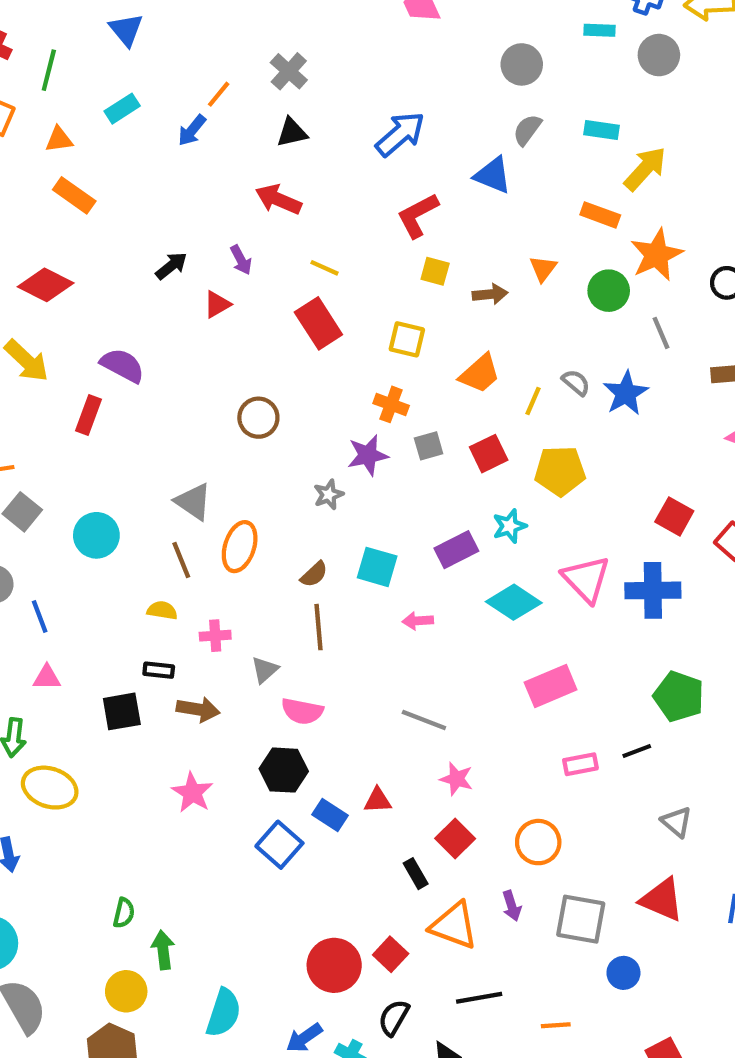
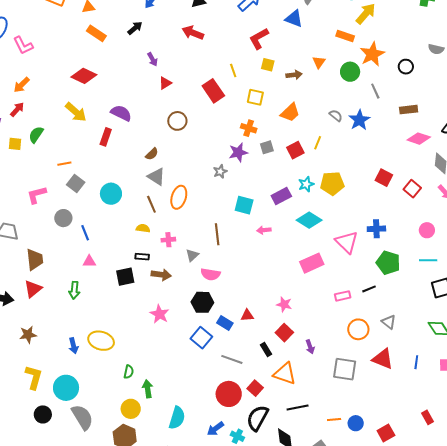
purple arrow: (241, 260) -> (152, 59), moved
black arrow: (171, 266) -> (135, 28), moved
yellow line: (324, 268) -> (233, 71), moved, turned 48
yellow line: (533, 401) -> (318, 143), moved
brown circle: (258, 418) -> (177, 121), moved
yellow pentagon: (560, 471) -> (332, 183), moved
brown semicircle: (314, 574) -> (152, 154), moved
pink triangle: (586, 579) -> (347, 242), moved
blue cross: (653, 590) -> (376, 229), moved, size x0.7
pink rectangle: (551, 686) -> (312, 263), moved
gray line: (424, 720) -> (232, 359), moved
yellow ellipse: (50, 788) -> (101, 341), moved
orange circle: (538, 842) -> (358, 329), moved
purple arrow: (512, 906) -> (310, 347), moved
blue circle: (623, 973) -> (356, 423), moved
black semicircle: (394, 1018) -> (257, 418), size x1.5

